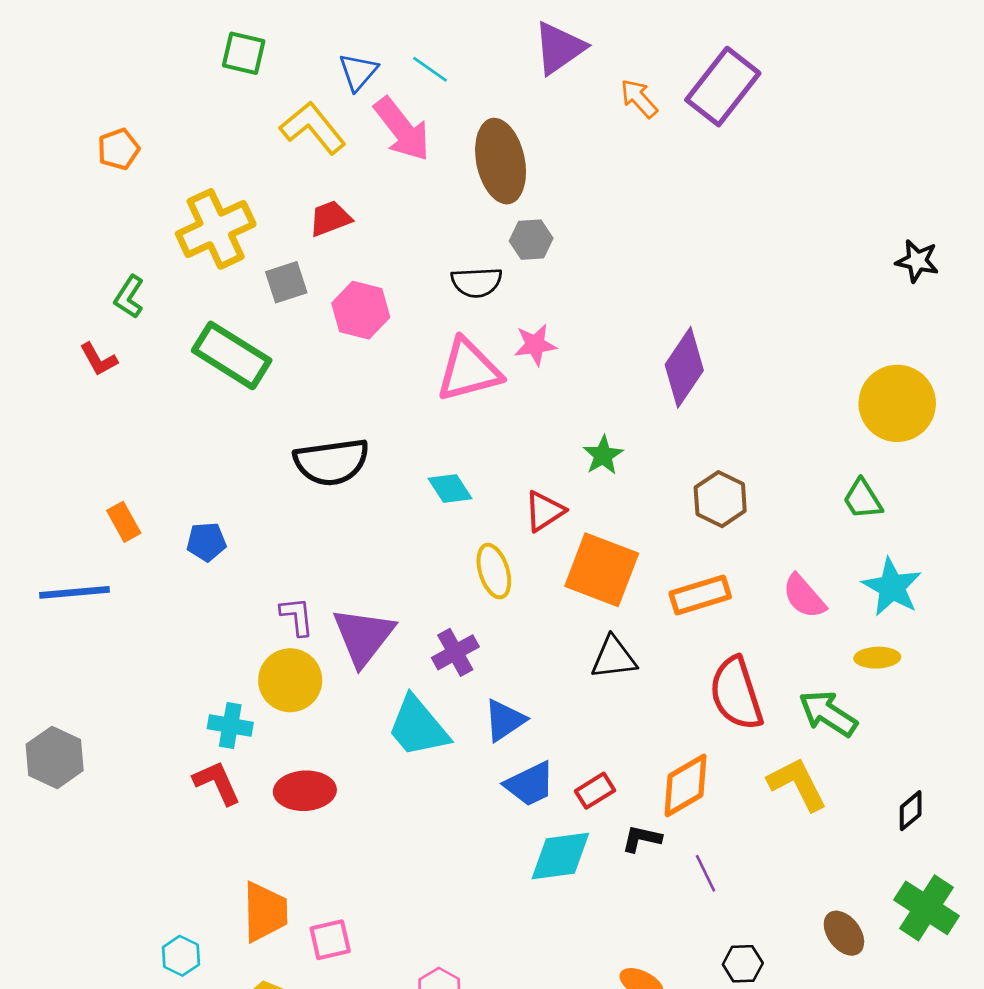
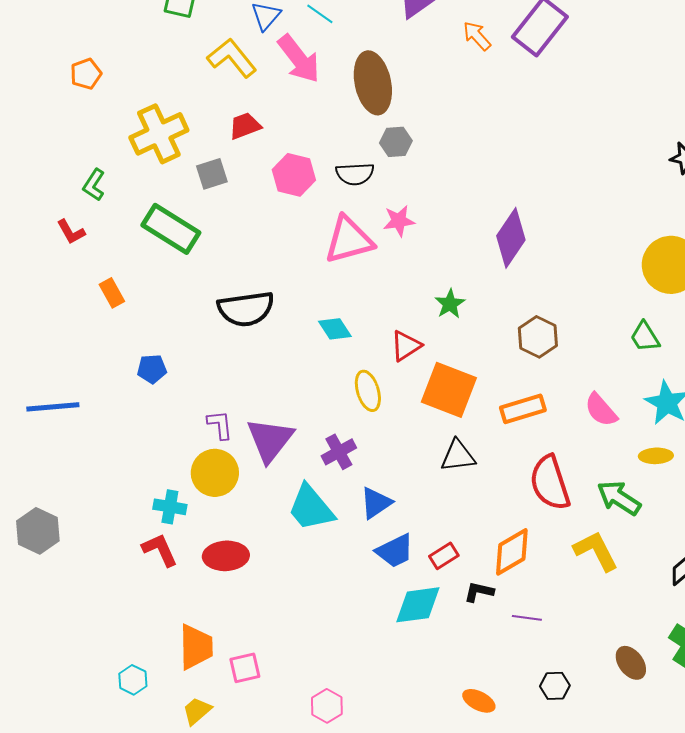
pink hexagon: (361, 310) -> (294, 175), moved
orange rectangle: (124, 522) -> (112, 293), moved
purple line: (706, 873) -> (527, 618), turned -56

